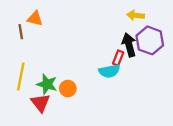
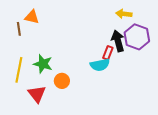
green star: (47, 84) -> (43, 64), moved

